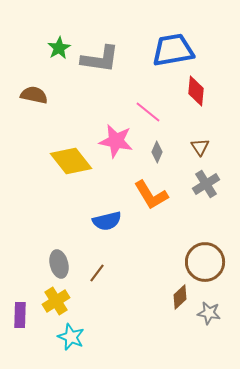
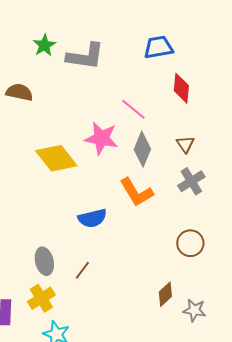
blue trapezoid: (173, 50) -> (158, 47), size x0.7
gray diamond: (157, 152) -> (142, 149), size x1.6
brown circle: (205, 262) -> (190, 243), moved, size x0.7

